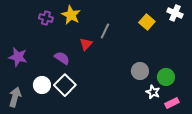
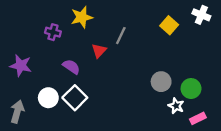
yellow star: (71, 15) -> (82, 17), turned 30
purple cross: (46, 18) -> (53, 32), moved

